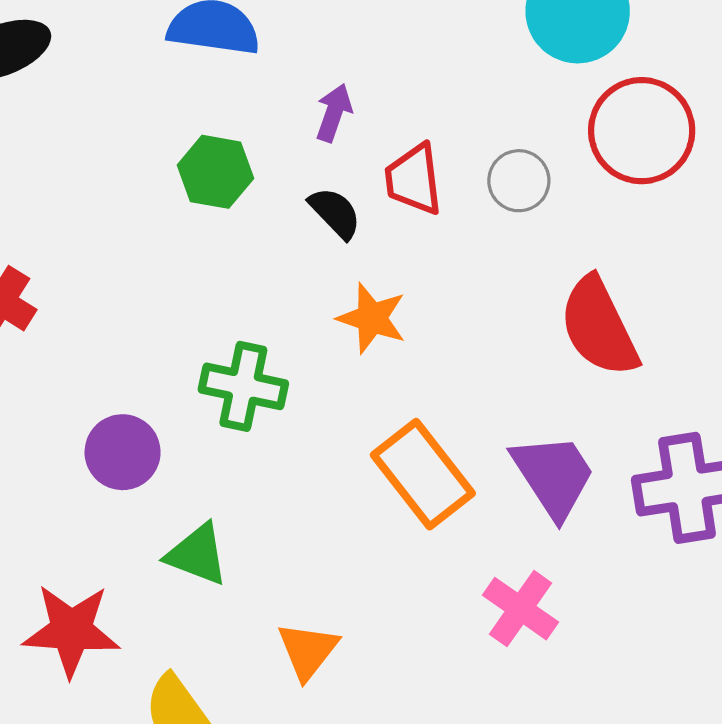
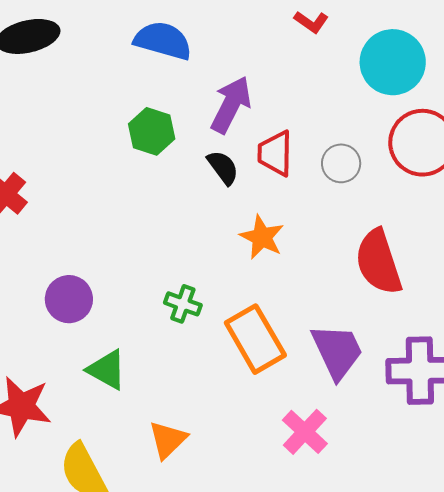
purple arrow: (334, 113) -> (231, 105), size x1.6
orange star: (372, 318) -> (262, 237), moved
green cross: (243, 386) -> (183, 304), moved, size x0.7

